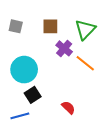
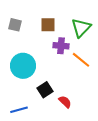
purple cross: (64, 48) -> (61, 46), turned -35
black square: (33, 95) -> (45, 90), moved

